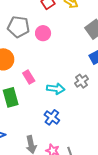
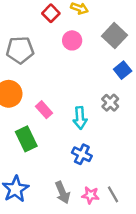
pink circle: (43, 33) -> (72, 40), moved
cyan arrow: (56, 89) -> (80, 118), turned 90

